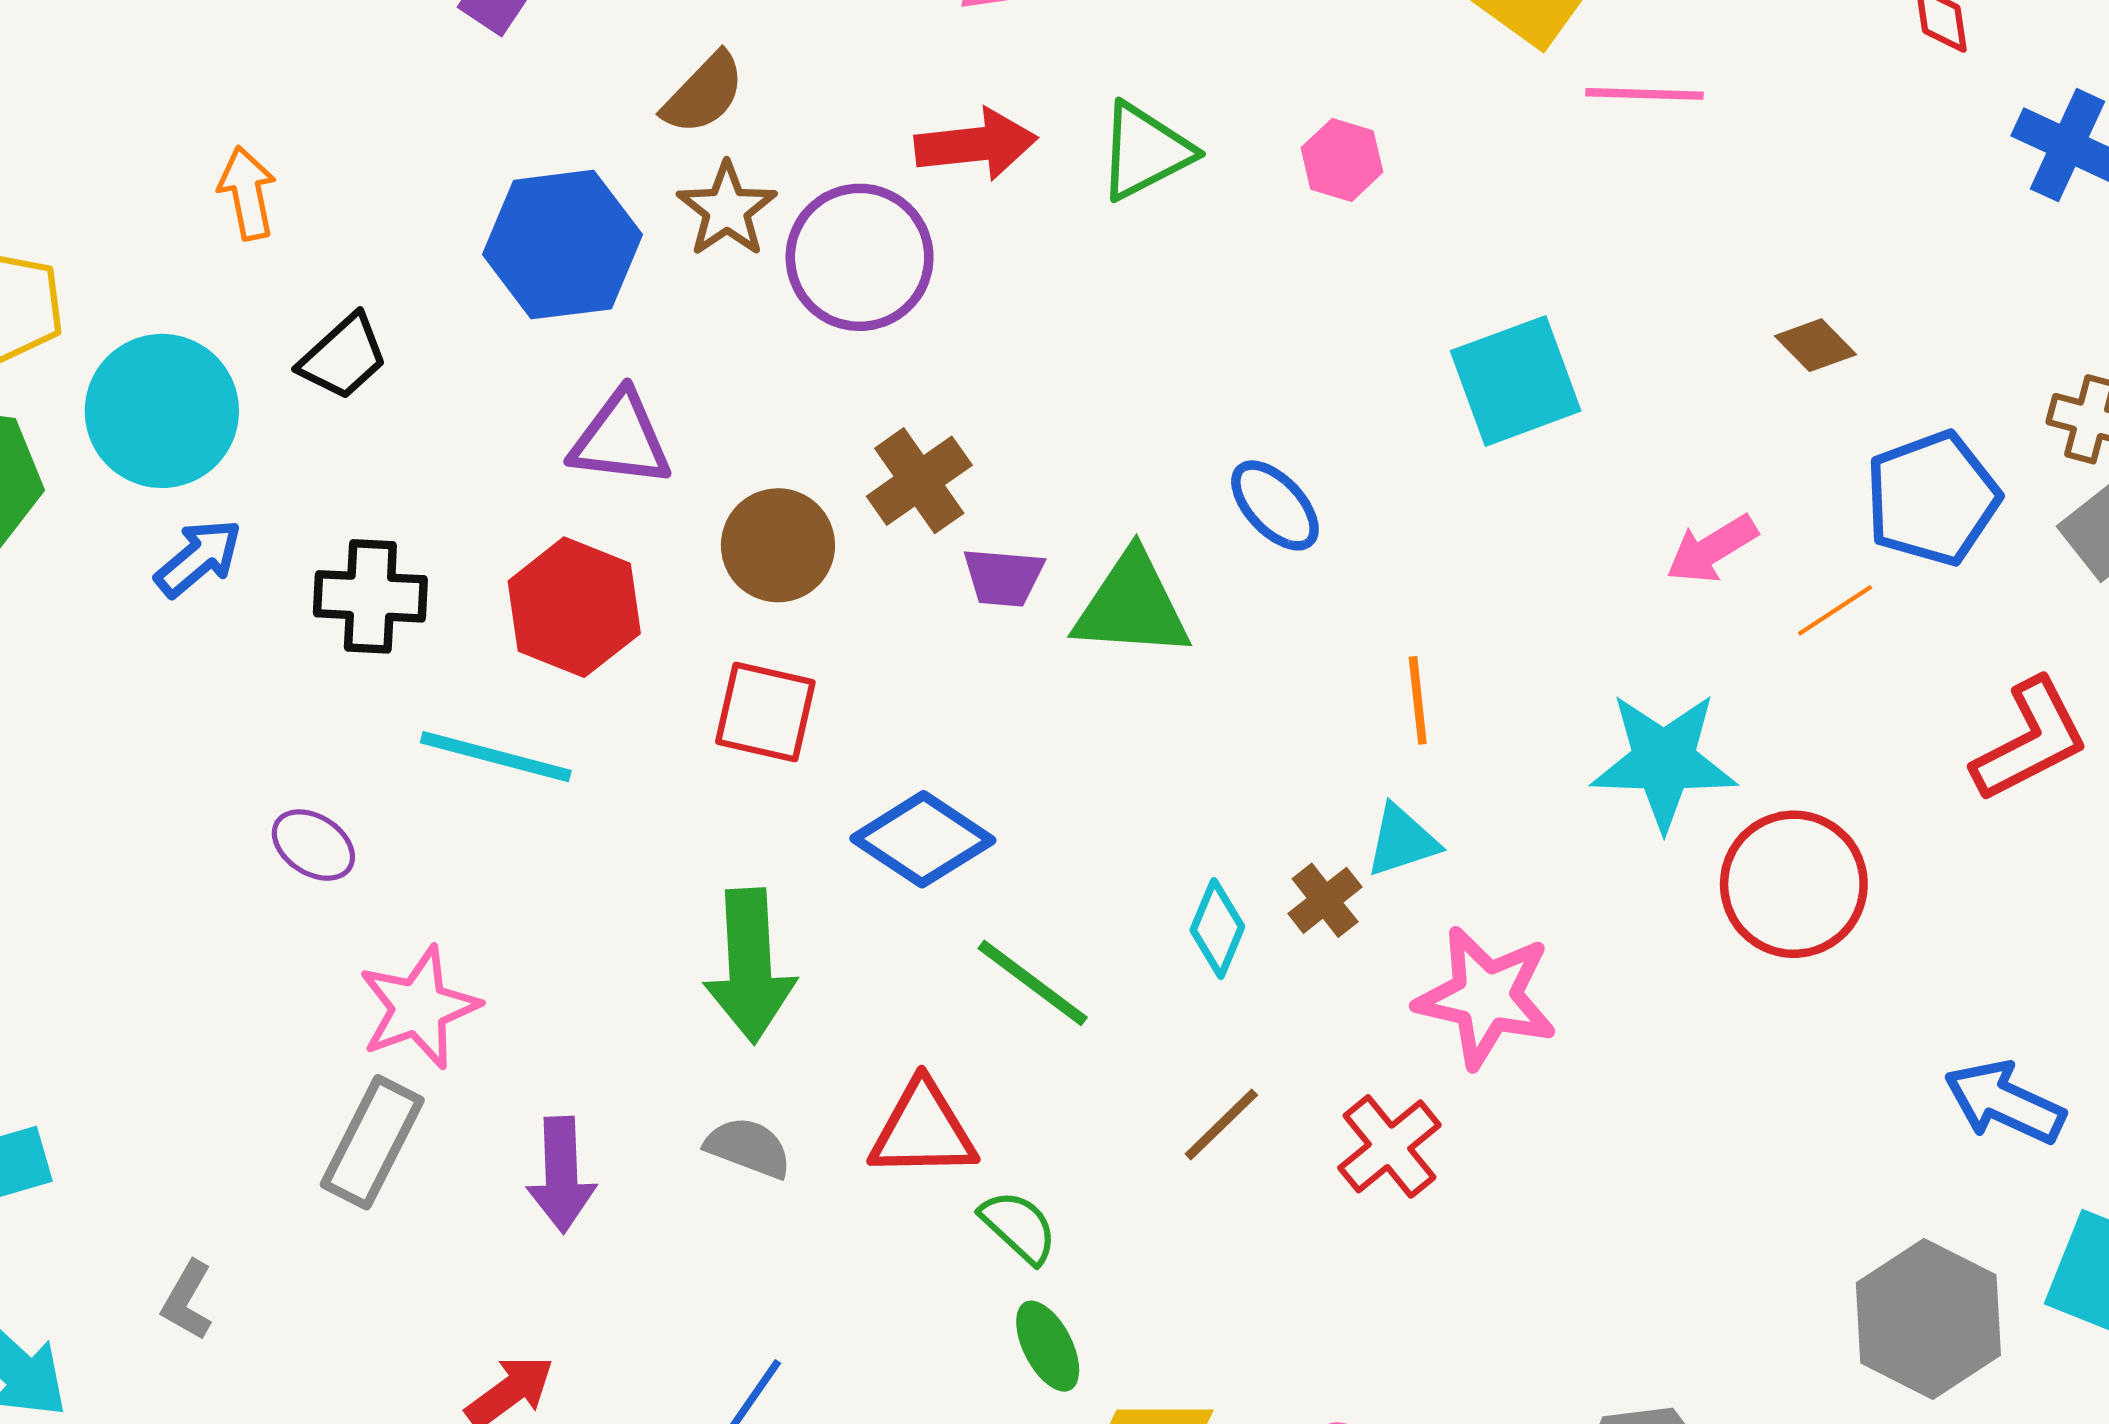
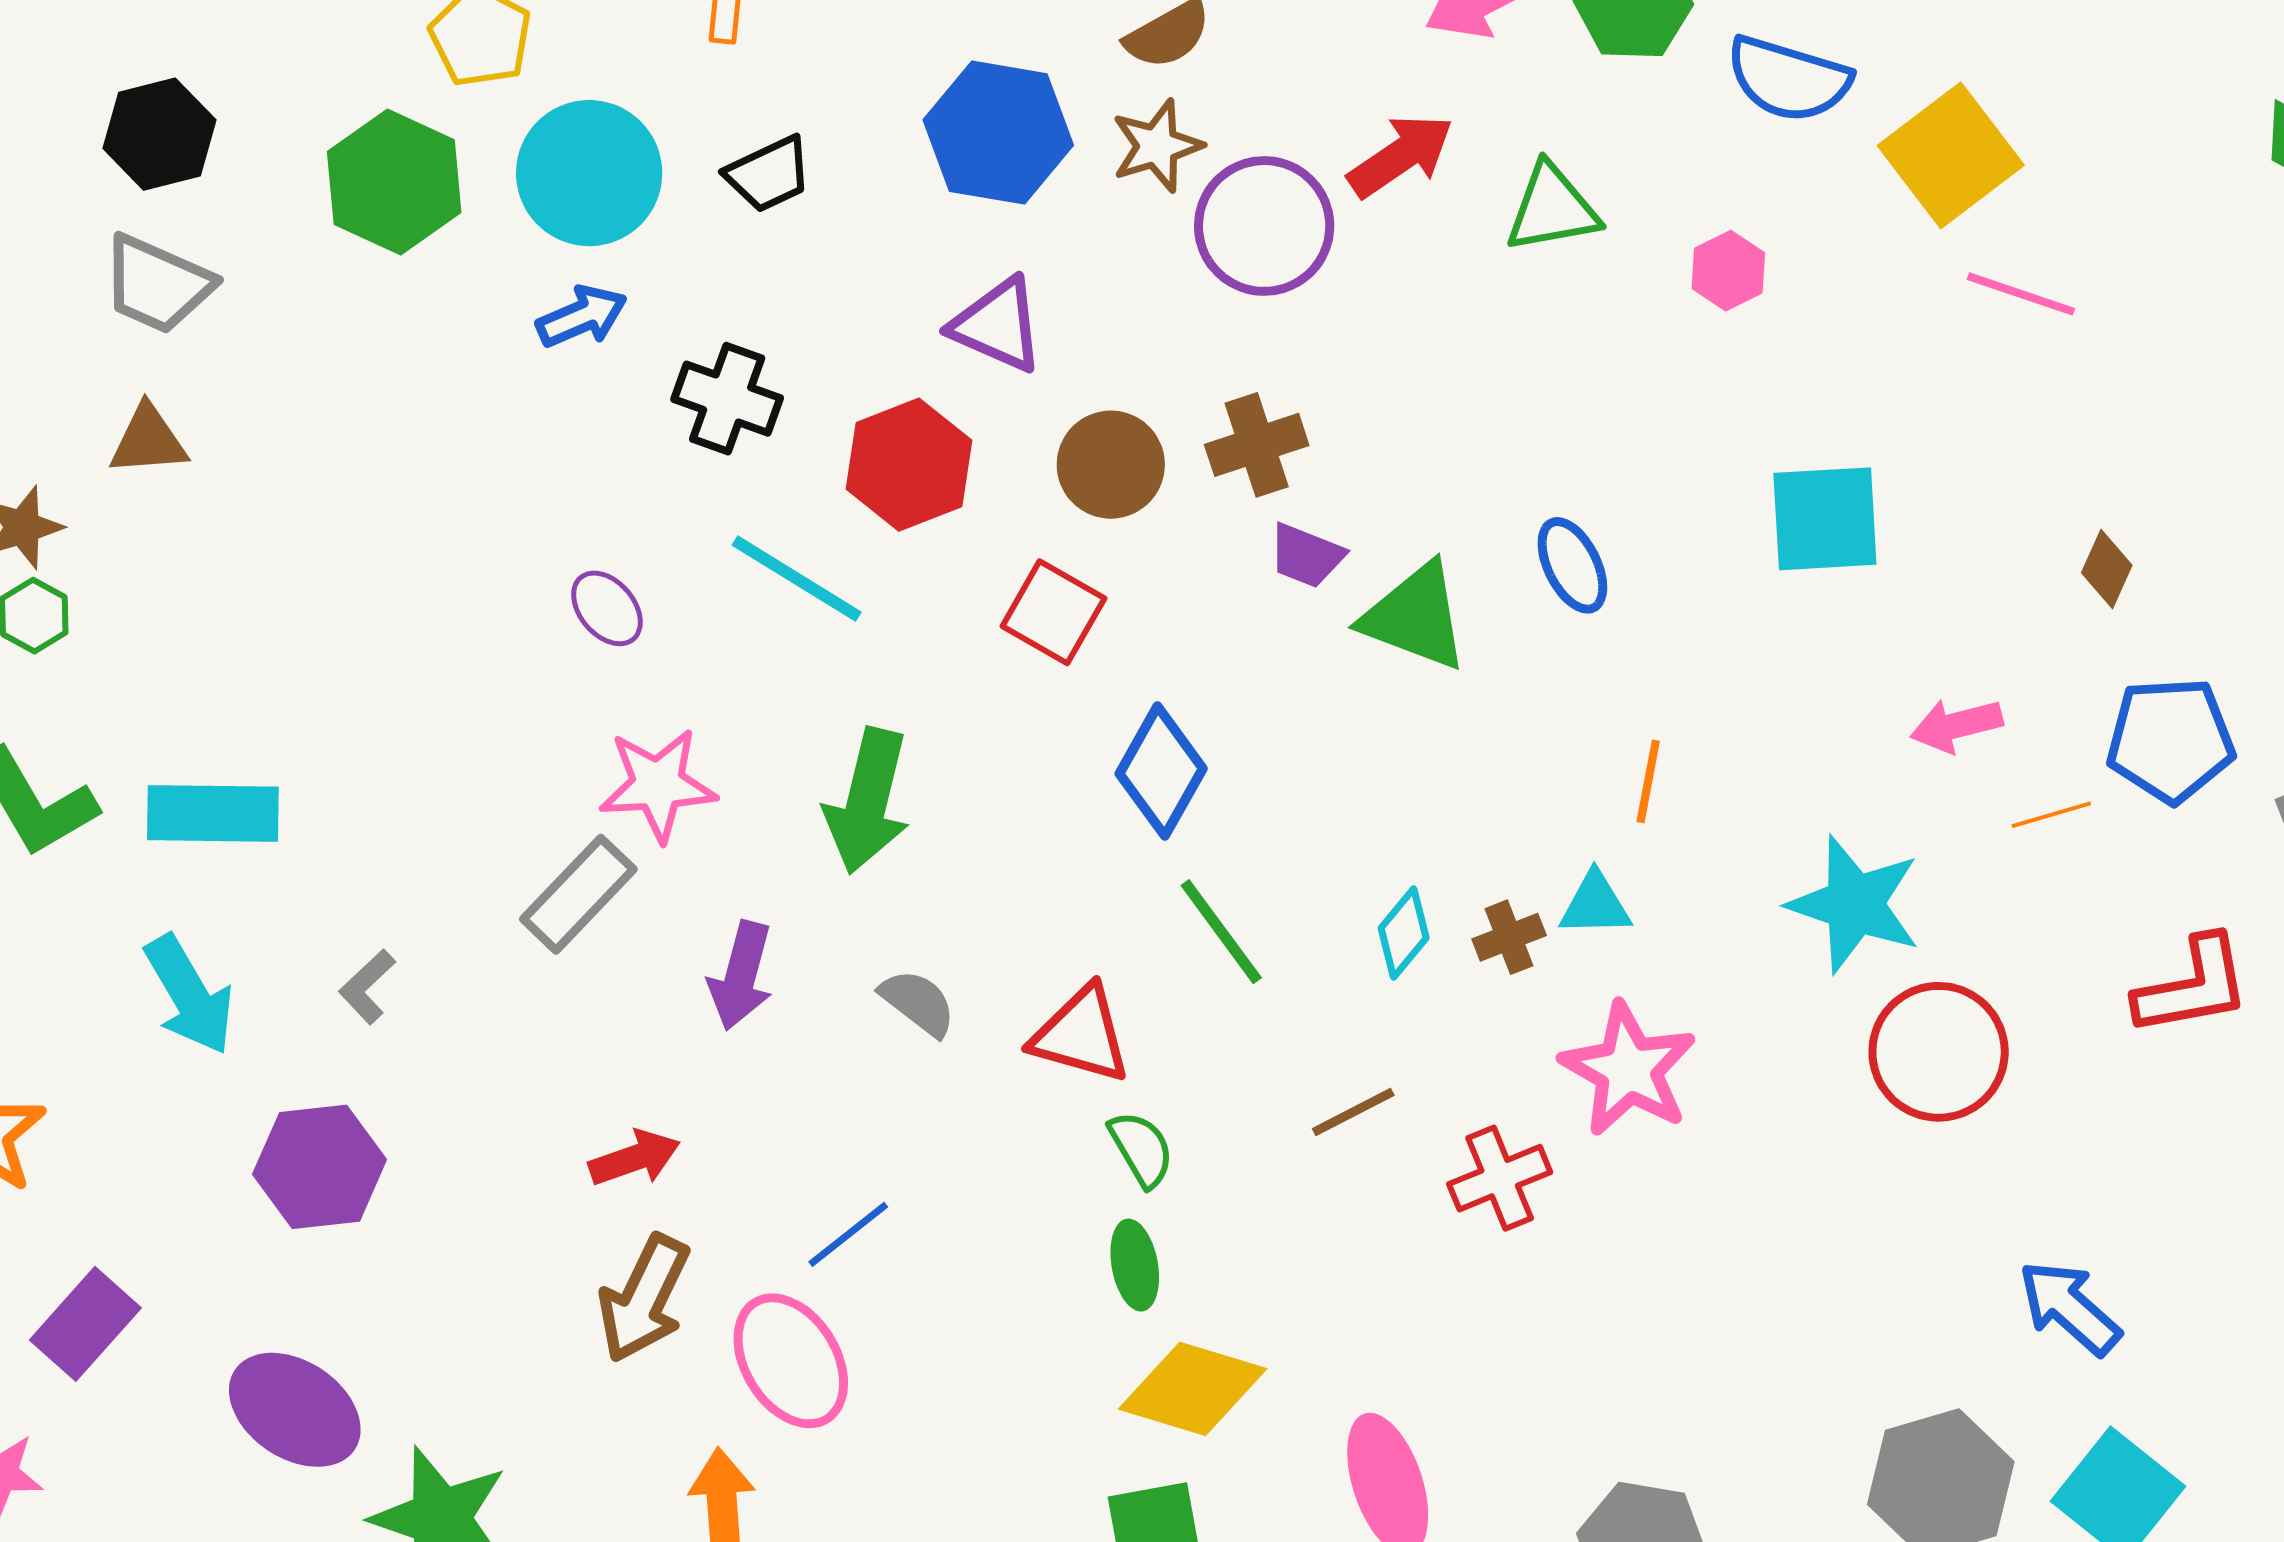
red arrow: (976, 144) -> (1401, 156), turned -45
brown diamond: (1816, 345) -> (2107, 569), turned 52
blue diamond: (923, 839) -> (1161, 771), turned 69
green arrow: (750, 966) -> (867, 801), moved

